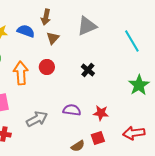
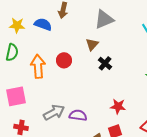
brown triangle: (53, 38) -> (92, 44), moved
purple semicircle: (72, 110) -> (78, 115), moved

